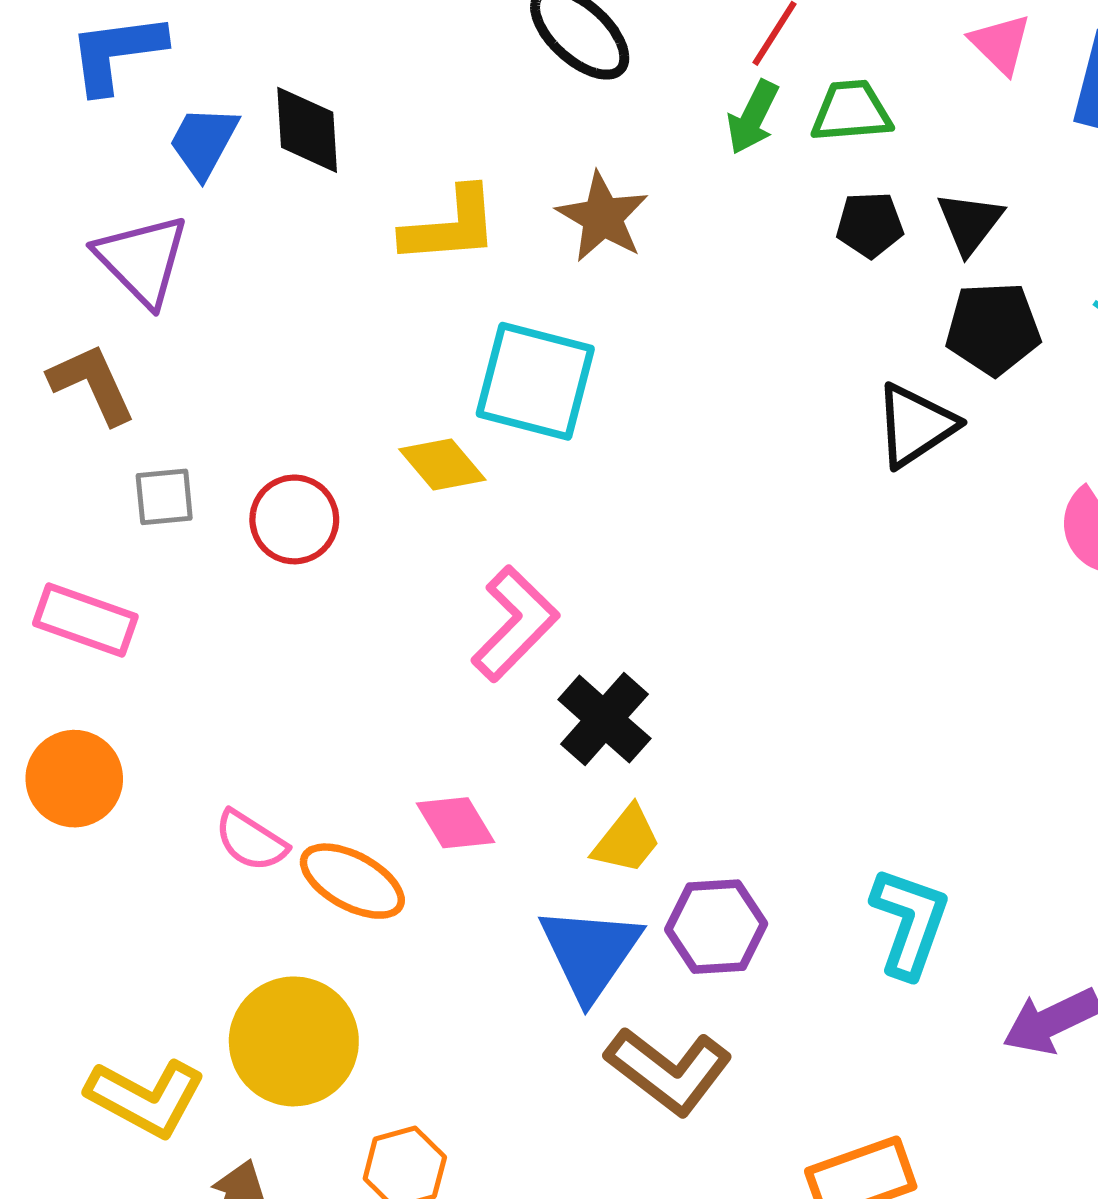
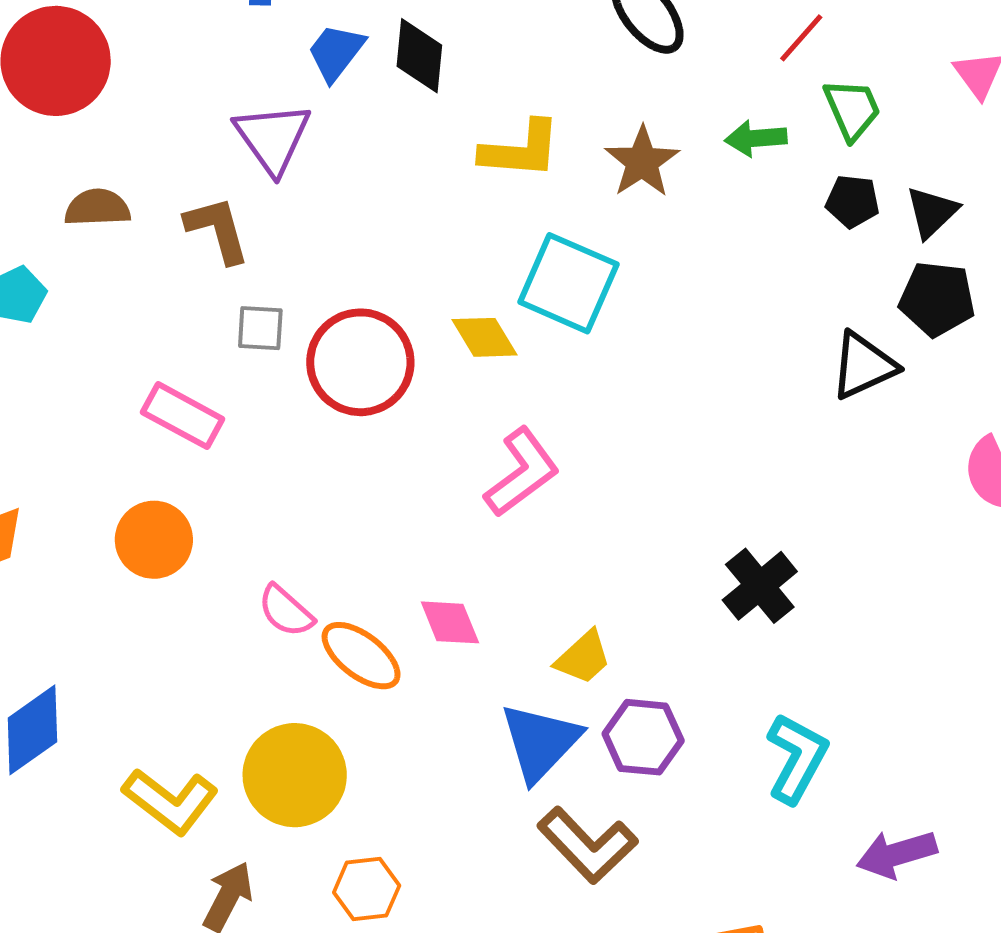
green trapezoid: (851, 111) -> (852, 109), turned 62
green arrow: (753, 117) -> (756, 138), moved, turned 50
red circle: (294, 519) -> (360, 362), size x1.5
black cross: (604, 719) -> (760, 586), moved

